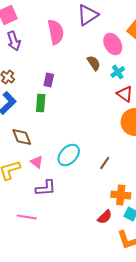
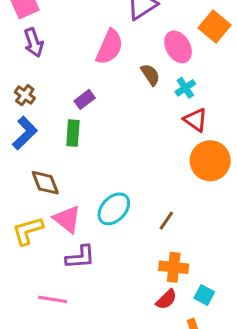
pink semicircle: (56, 32) -> (109, 47), moved, turned 35
purple rectangle: (49, 80) -> (85, 99), turned 40
pink triangle: (37, 162) -> (67, 219), size x1.5
orange cross: (121, 195) -> (174, 267), moved

